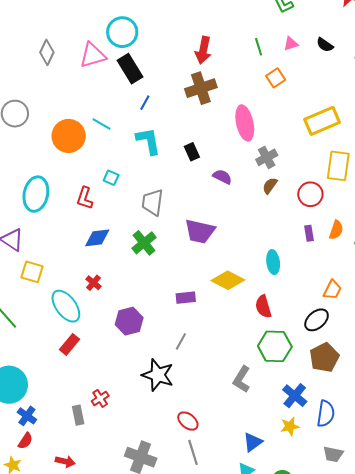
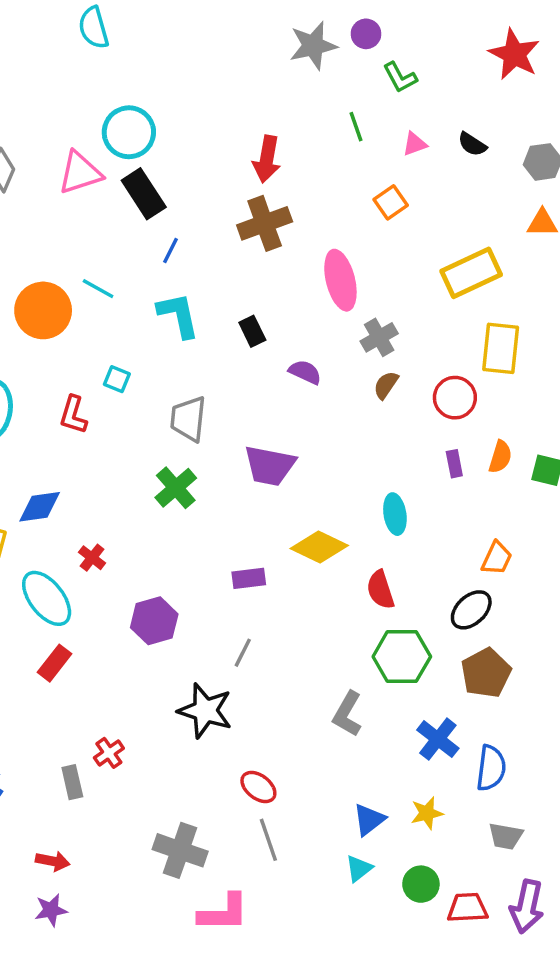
green line: (259, 47) -> (356, 127), moved
blue diamond: (97, 238) -> (40, 507), moved
yellow star: (290, 426) -> (427, 813), moved

